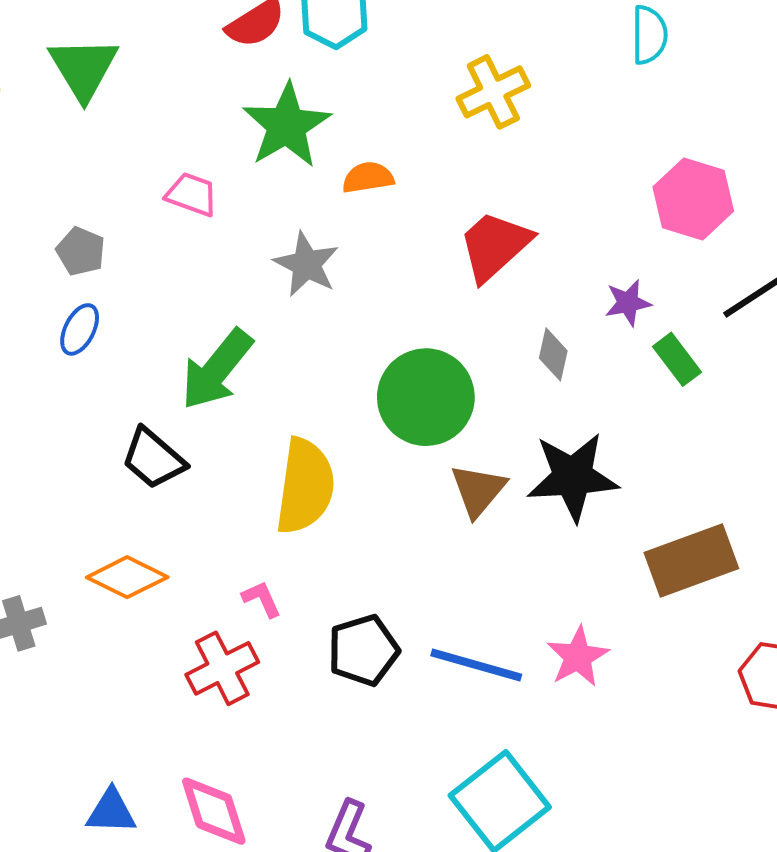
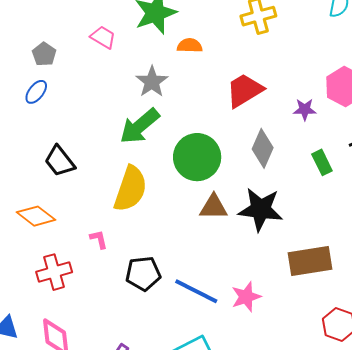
purple star: (628, 303) -> (305, 109), moved
gray diamond: (553, 354) -> (263, 148), size x1.5
green arrow: (217, 369) -> (140, 126), moved
brown triangle: (478, 490) -> (214, 207), turned 40
red cross: (222, 668) -> (54, 272), moved

